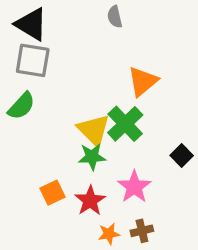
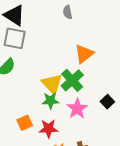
pink star: (134, 187) -> (77, 109), moved
red star: (90, 201) -> (48, 129), turned 30

